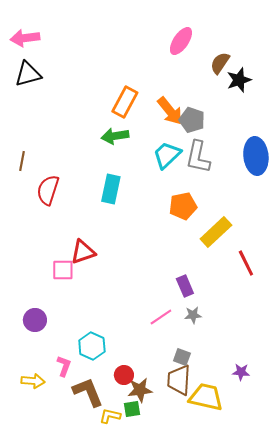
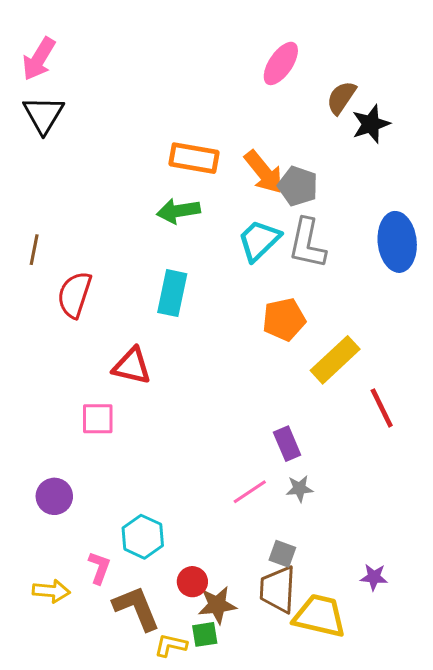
pink arrow: (25, 38) -> (39, 59), turned -52
black triangle: (28, 74) -> (43, 115), turned -44
orange rectangle: (125, 102) -> (194, 158), turned 72
red triangle: (83, 252) -> (132, 366), moved, turned 32

